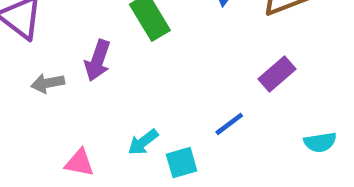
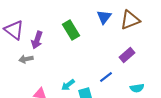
purple arrow: (98, 60) -> (37, 40), moved
cyan semicircle: (320, 142) -> (137, 88), moved

